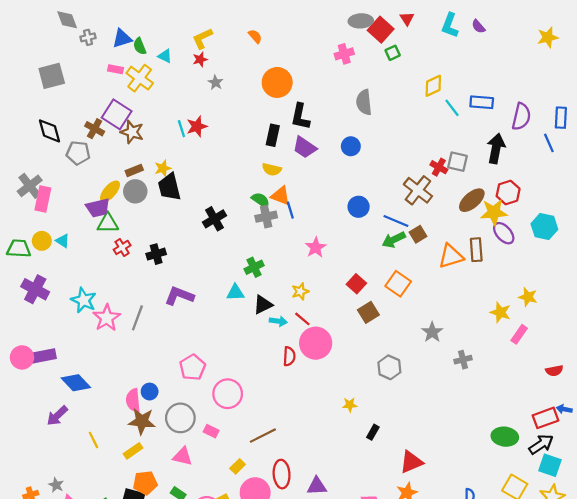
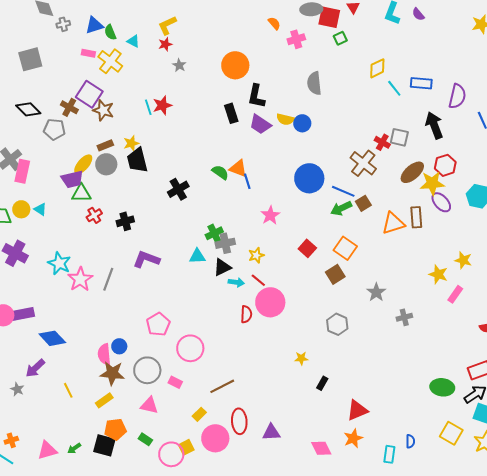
red square: (381, 30) -> (329, 17), turned -30
orange semicircle: (255, 36) -> (274, 23), moved
black diamond: (49, 131) -> (28, 109), turned -30
black rectangle: (273, 135) -> (231, 113), turned -30
black arrow: (496, 148) -> (434, 125), turned -32
yellow semicircle: (272, 169) -> (285, 119), moved
blue circle: (359, 207) -> (309, 178), size x1.5
gray cross: (266, 217) -> (225, 243), moved
brown square: (368, 312) -> (335, 274), moved
gray star: (56, 485) -> (17, 389), moved

